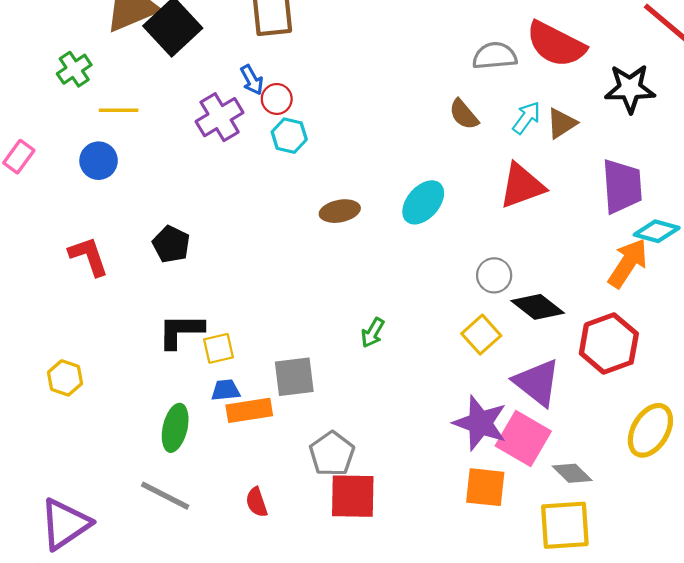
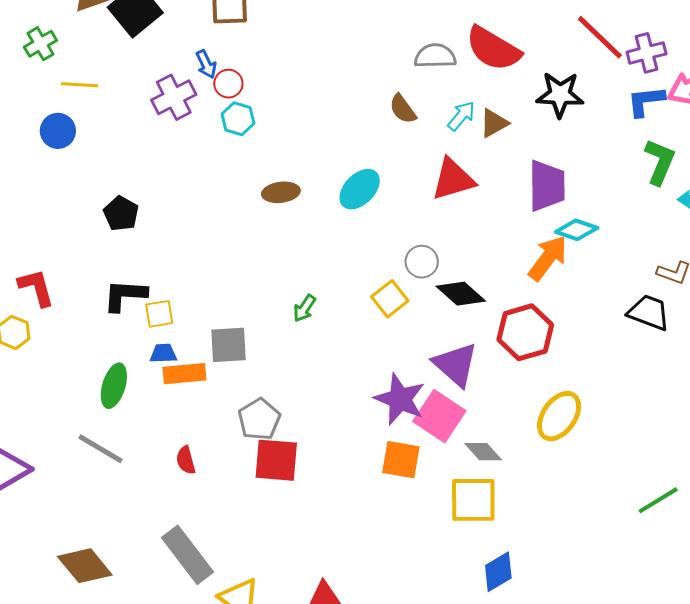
red L-shape: (89, 256) -> (36, 287), moved
yellow square: (481, 335) -> (390, 299), moved

